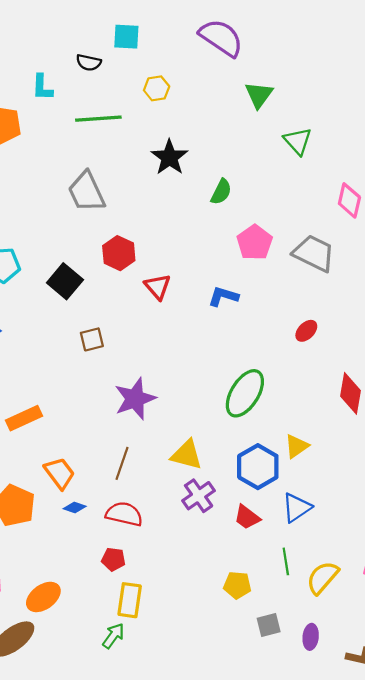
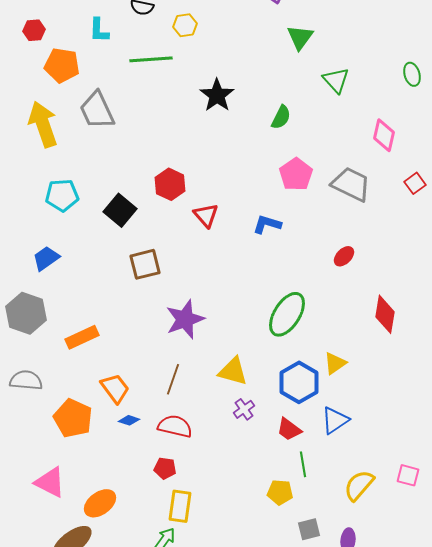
yellow hexagon: (157, 88) -> (185, 25), moved
gray trapezoid: (86, 192) -> (97, 110), moved
green semicircle: (221, 192) -> (281, 117), moved
brown square: (92, 339) -> (145, 264), size x1.4
purple cross: (199, 496) -> (244, 409), size x0.7
green line: (286, 561) -> (303, 464), moved

